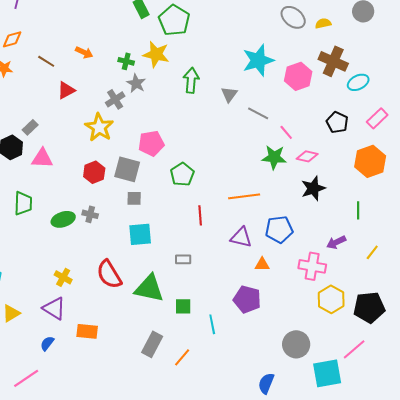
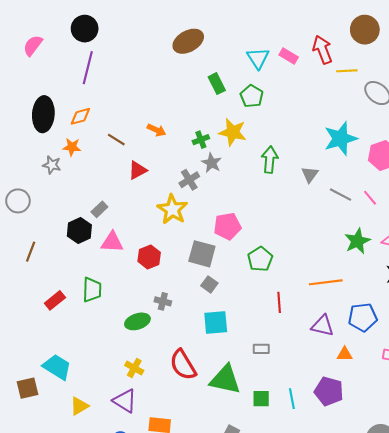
green pentagon: (174, 20) -> (252, 96), size x0.7
green cross: (126, 61) -> (201, 140), turned -35
pink line: (286, 132) -> (370, 198), moved
green star: (274, 157) -> (357, 241), turned -30
red hexagon: (94, 172) -> (149, 257), moved
gray square: (134, 198) -> (209, 284), turned 35
green ellipse: (63, 219) -> (137, 321), moved
cyan line: (212, 324) -> (292, 399), moved

